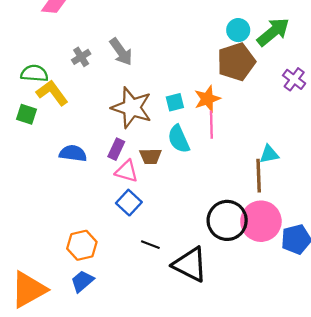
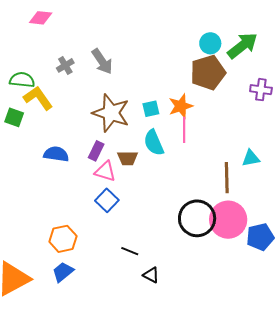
purple cross: (294, 79) -> (261, 90), turned -30
cyan triangle: (269, 154) -> (251, 158), moved
black line: (150, 245) -> (130, 251), moved
black triangle: (190, 265) -> (151, 275), moved, size x0.5

